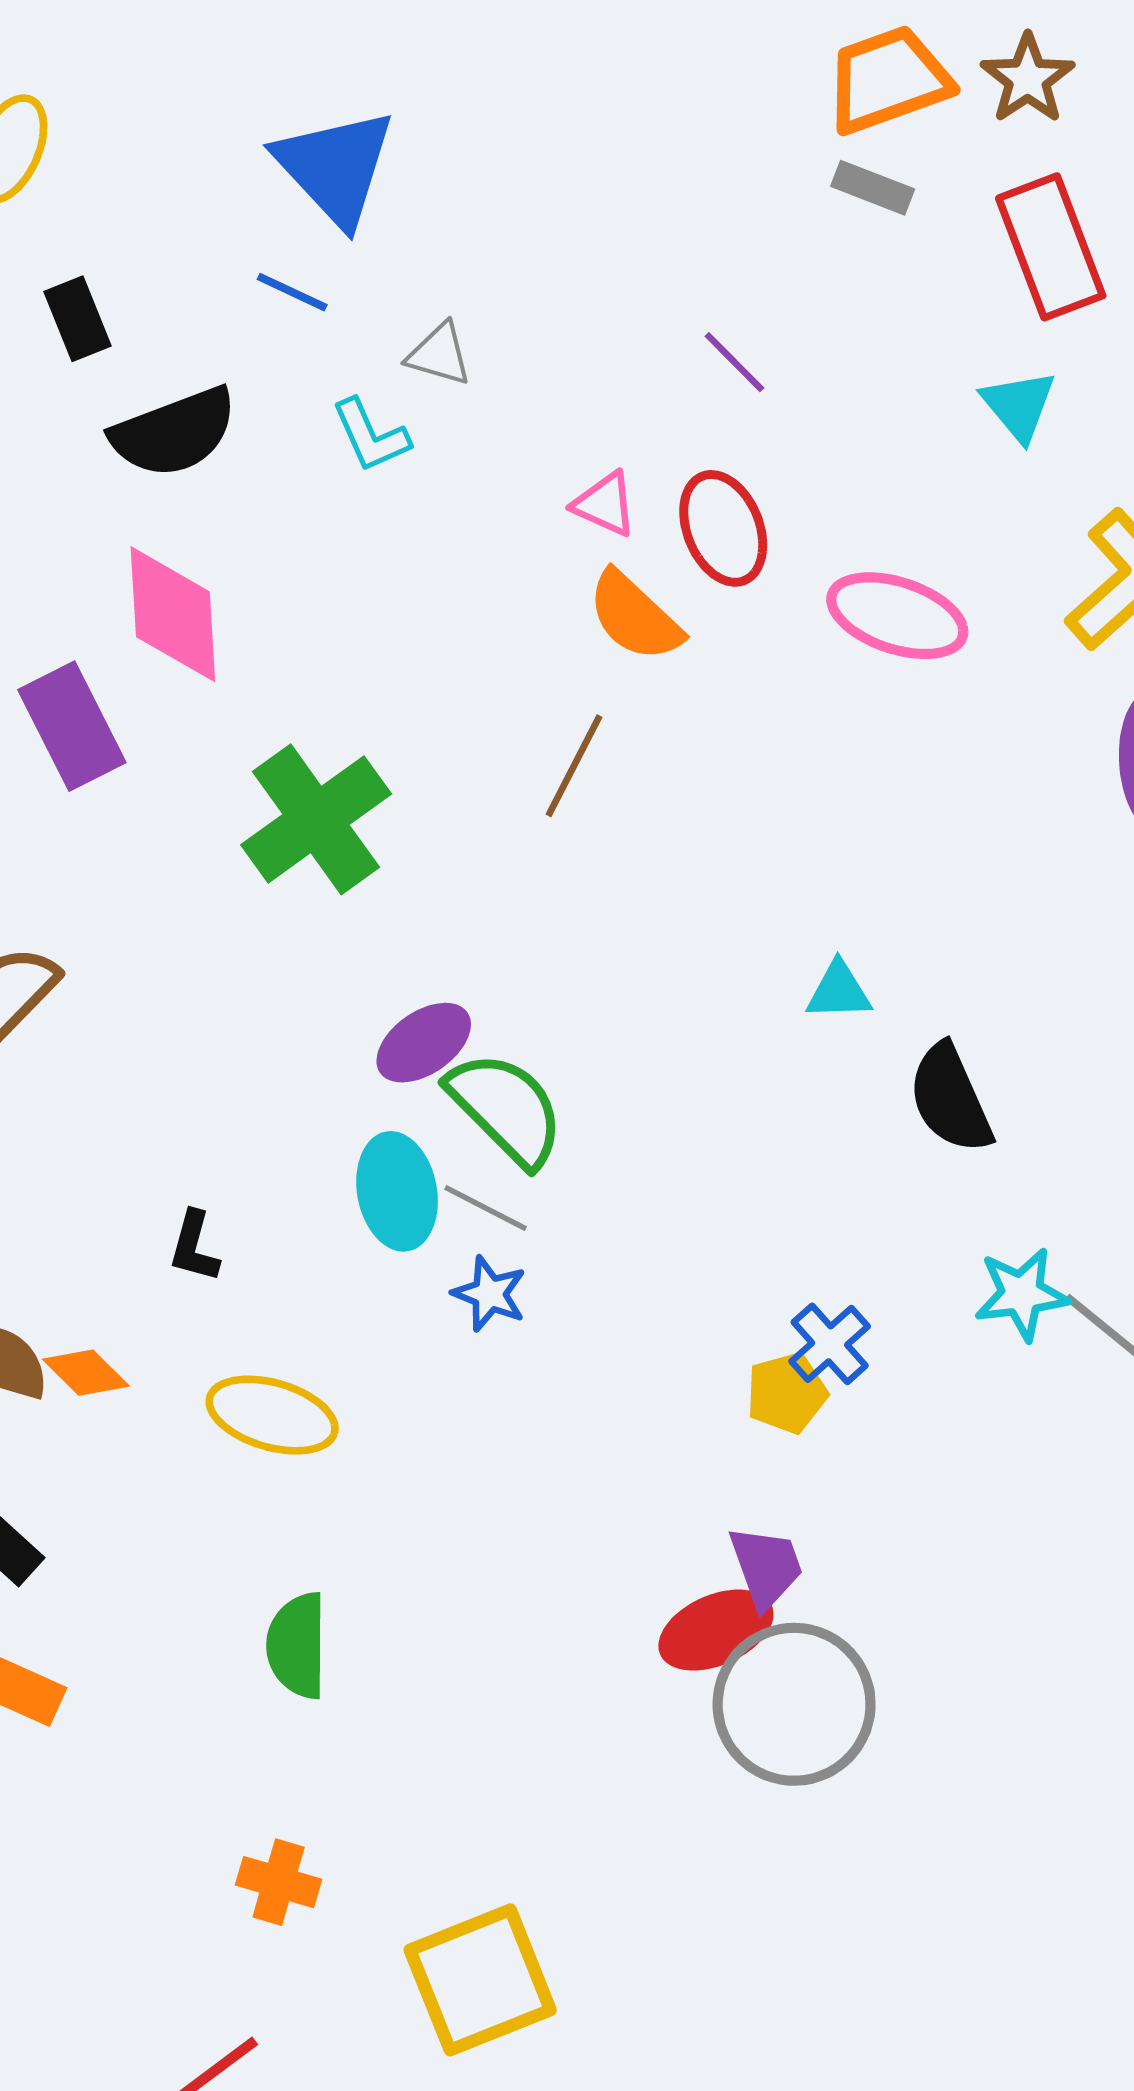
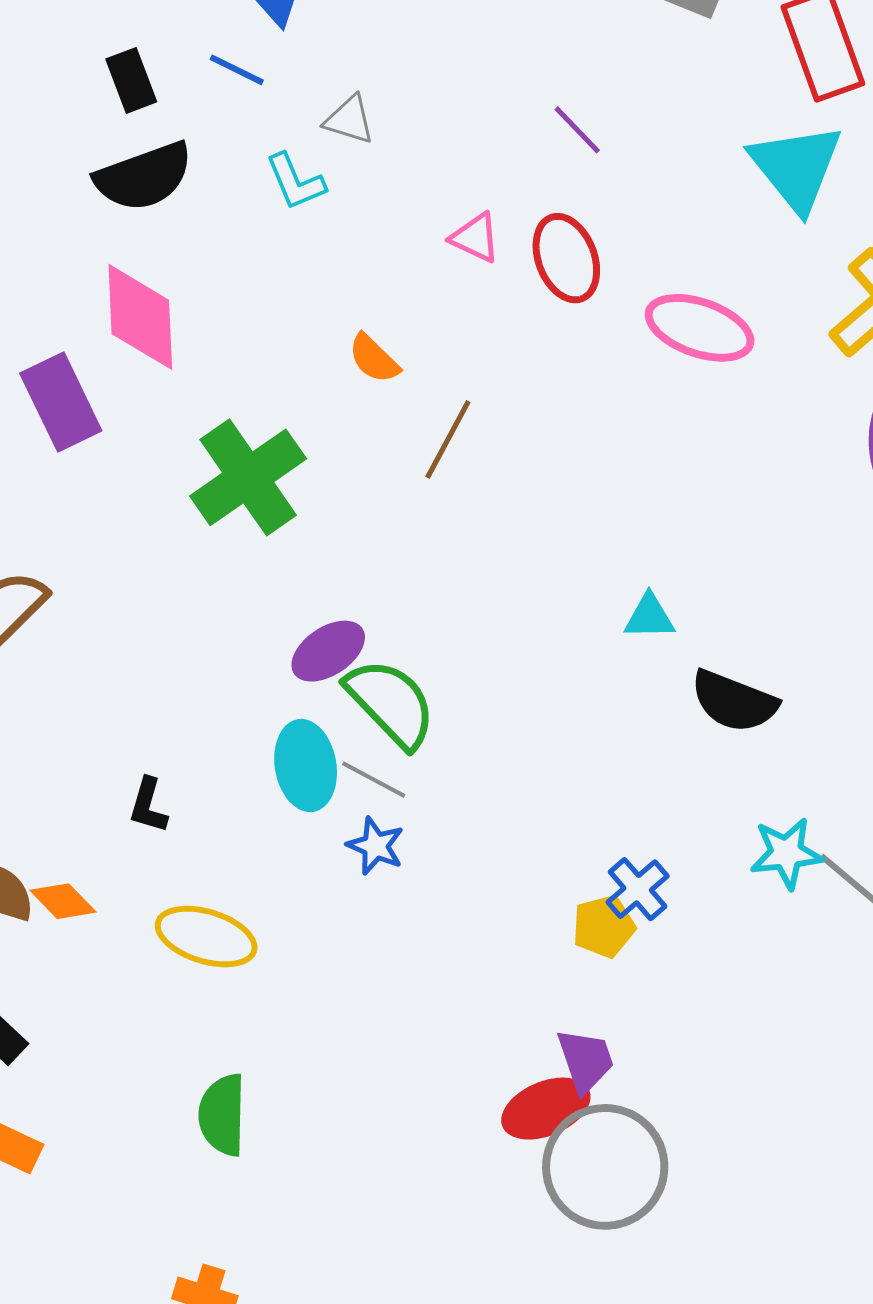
black rectangle: (78, 319) -> (131, 80), moved
cyan triangle: (1019, 406) -> (796, 167), size x1.6
orange semicircle: (635, 616) -> (374, 359), moved, size x0.7
black semicircle: (950, 1099) -> (734, 701), turned -46

